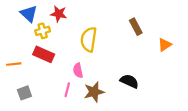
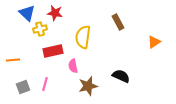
brown rectangle: (136, 27) -> (118, 22), moved
red rectangle: (44, 54) -> (53, 51), moved, turned -36
pink line: (67, 90) -> (45, 84), moved

